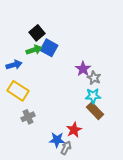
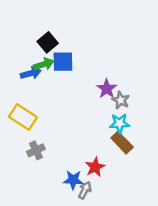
blue square: (49, 48) -> (63, 62), turned -30
blue arrow: (14, 65) -> (31, 73), moved

